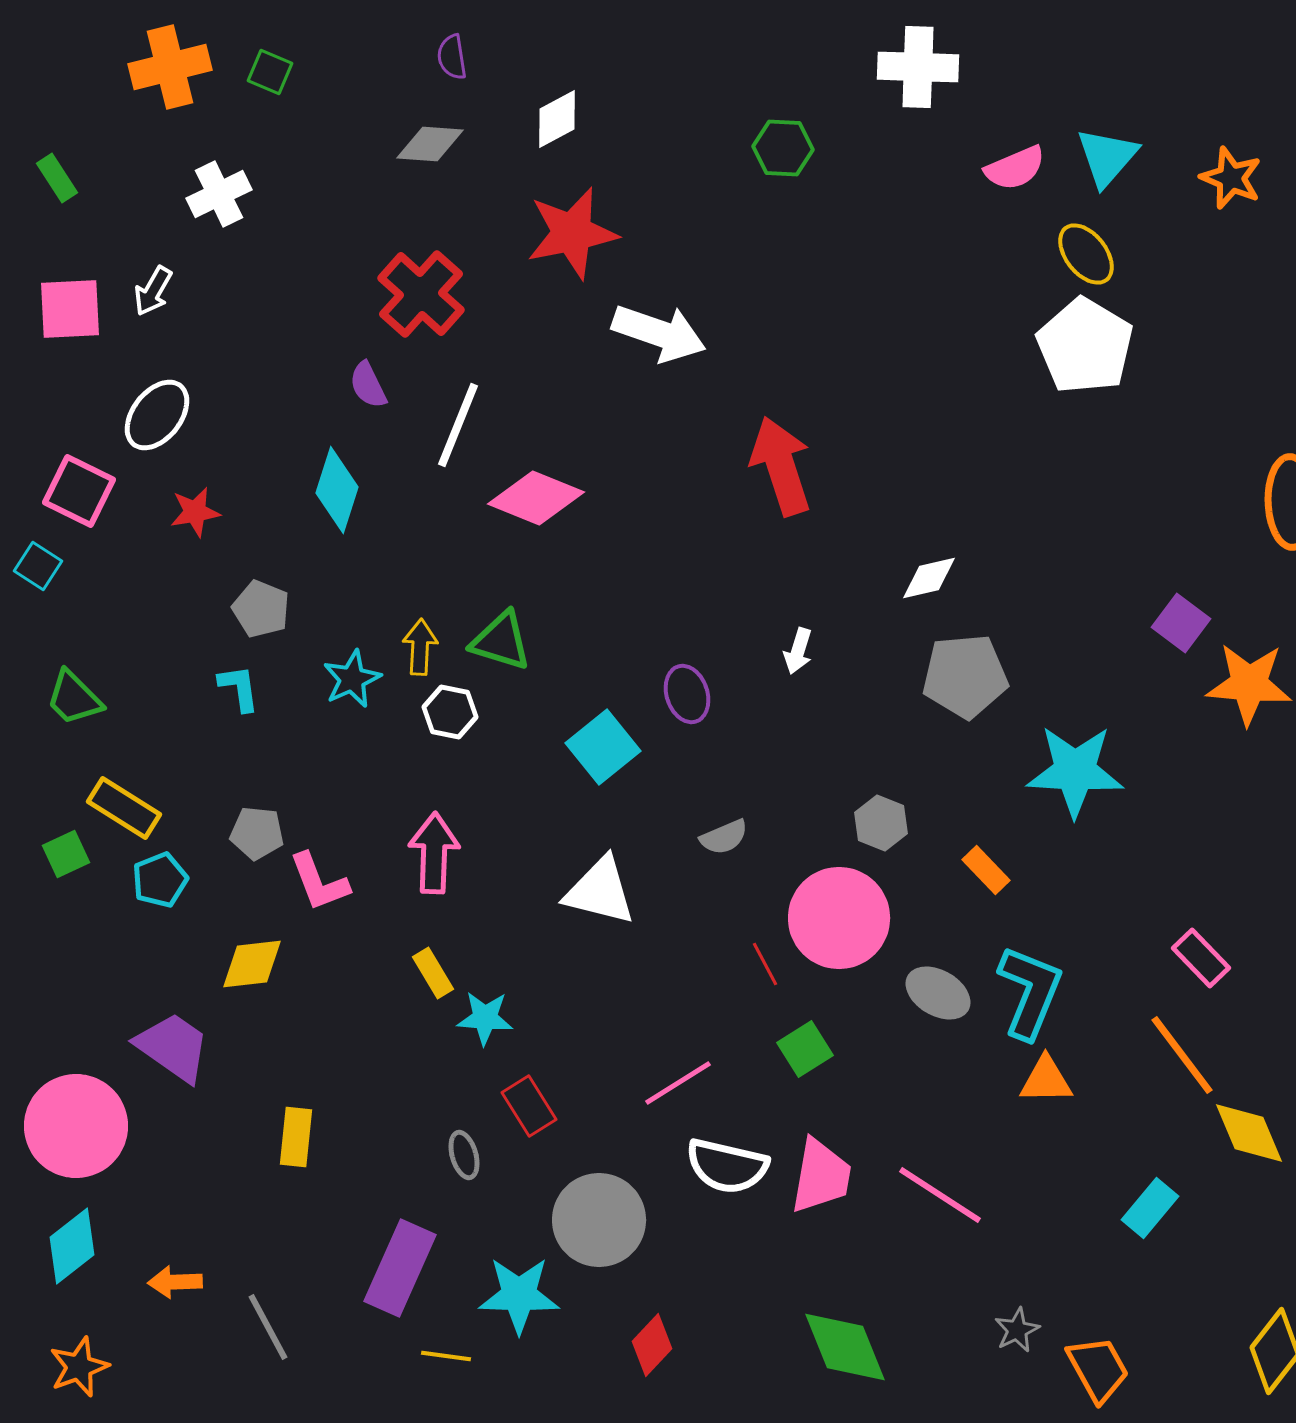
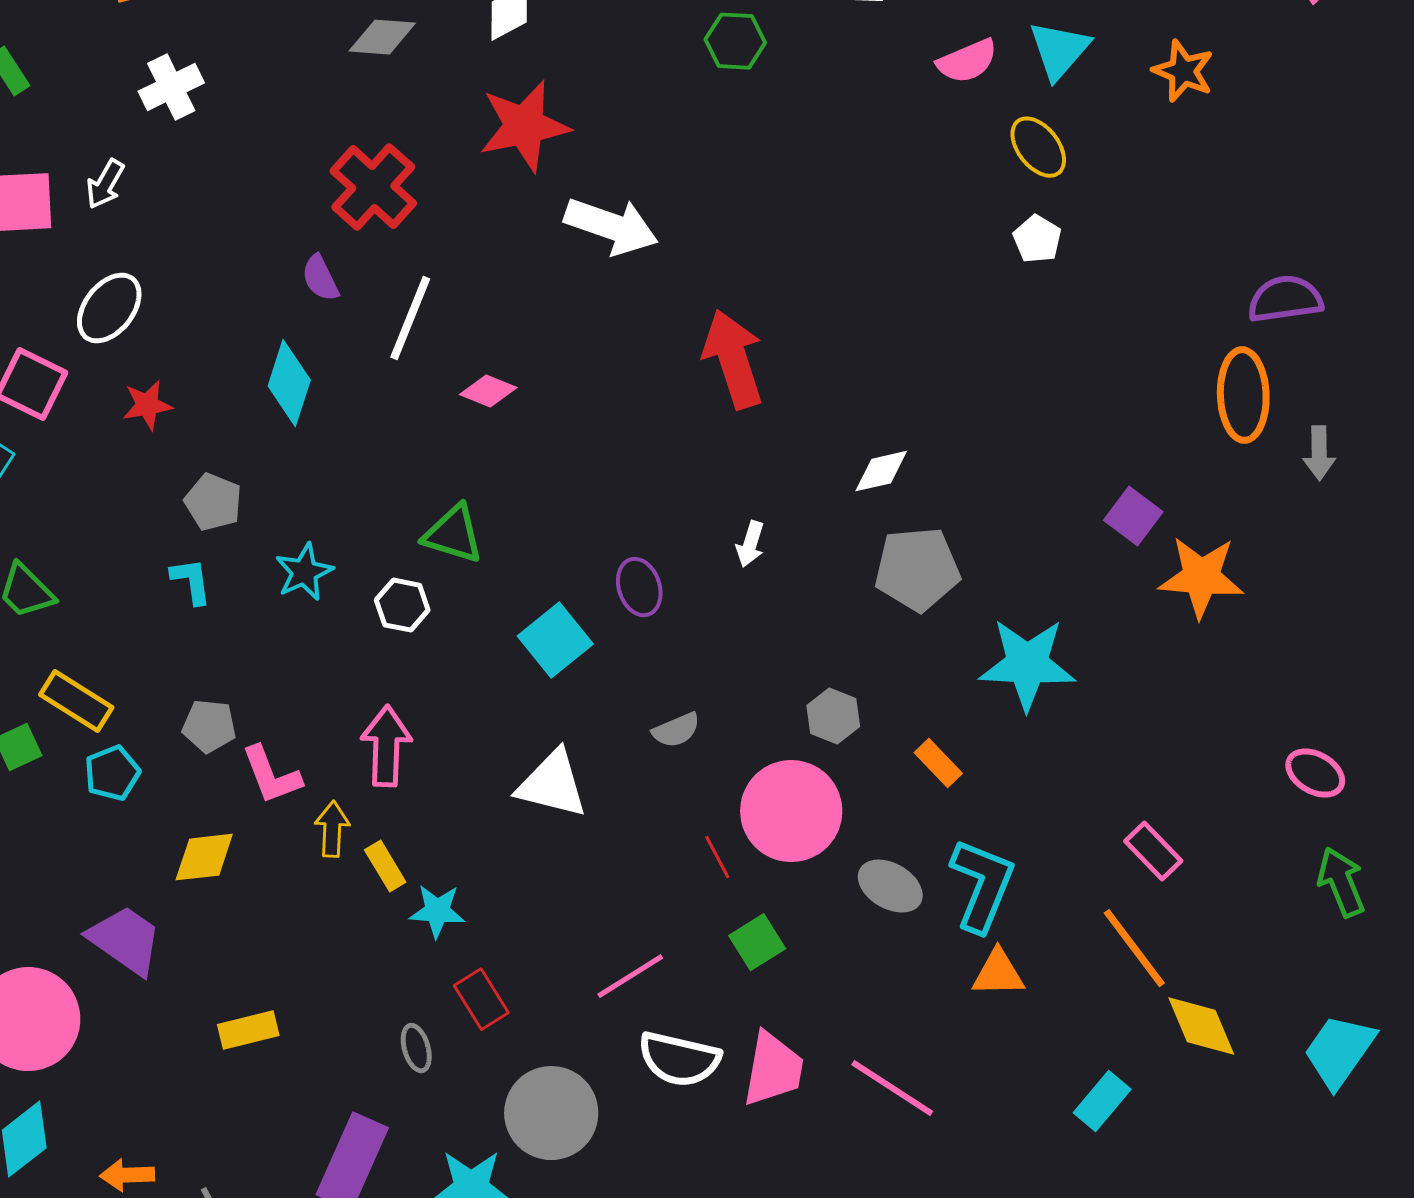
white pentagon: (1085, 346) -> (1037, 239), size x0.5
pink diamond: (536, 498) -> (488, 391), size x0.6
yellow arrow: (420, 647) -> (332, 829), moved
yellow rectangle: (296, 1137) -> (248, 1030), turned 70

